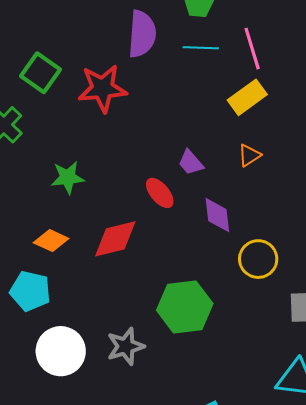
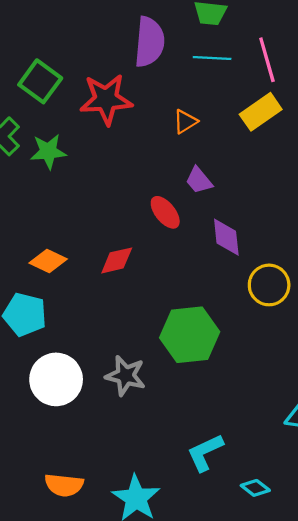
orange triangle: (249, 155) -> (185, 121), moved
green star: (68, 178) -> (48, 151), moved
red diamond: (115, 239) -> (117, 260), size x0.7
gray star: (126, 346) -> (125, 376), turned 30

